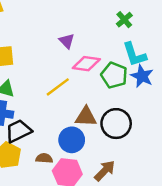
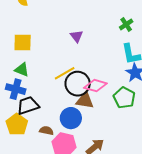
pink diamond: (86, 64) -> (95, 86), moved
green pentagon: (114, 75) -> (124, 98), moved
black circle: (116, 124) -> (78, 84), moved

